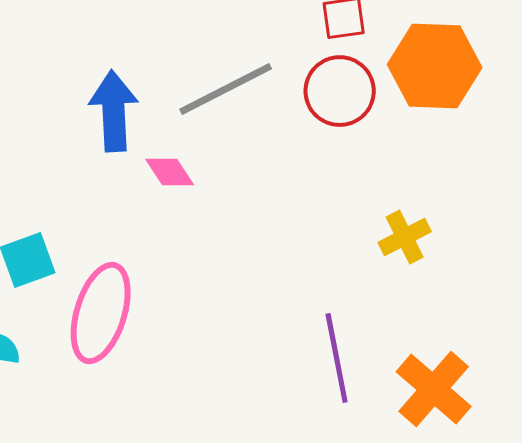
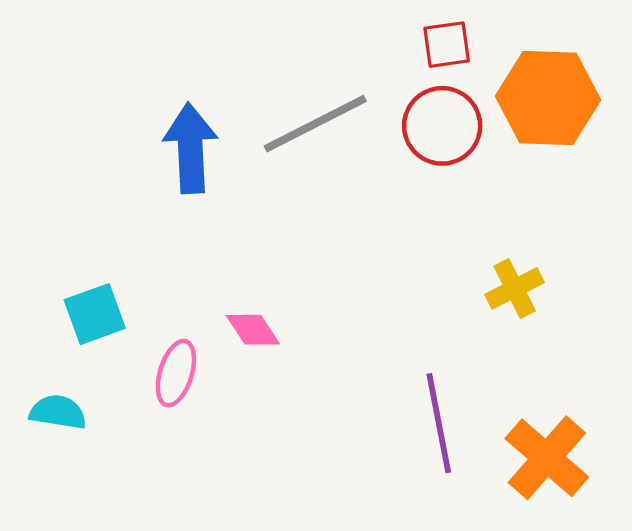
pink diamond: (170, 172) -> (253, 330), moved
pink ellipse: (101, 313) -> (176, 373), size x0.6

